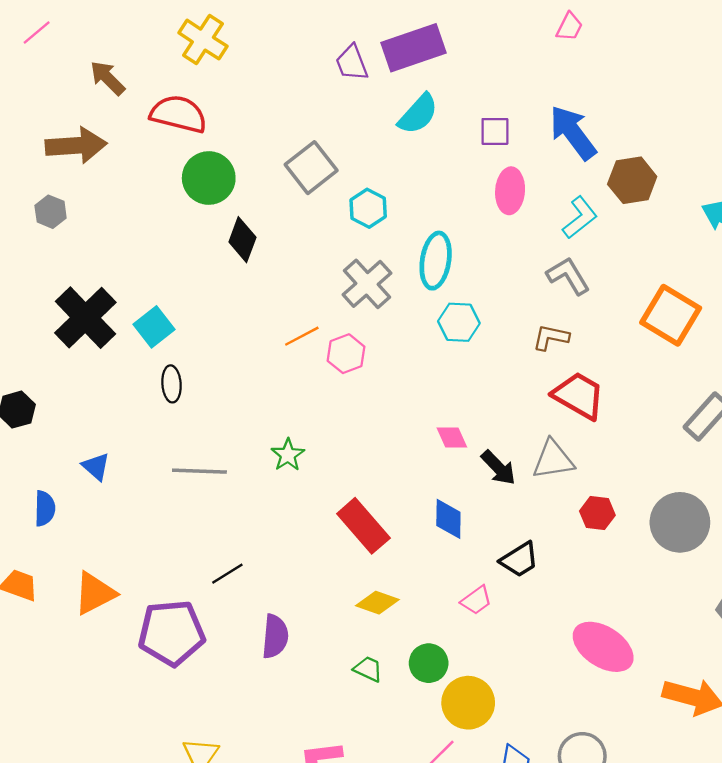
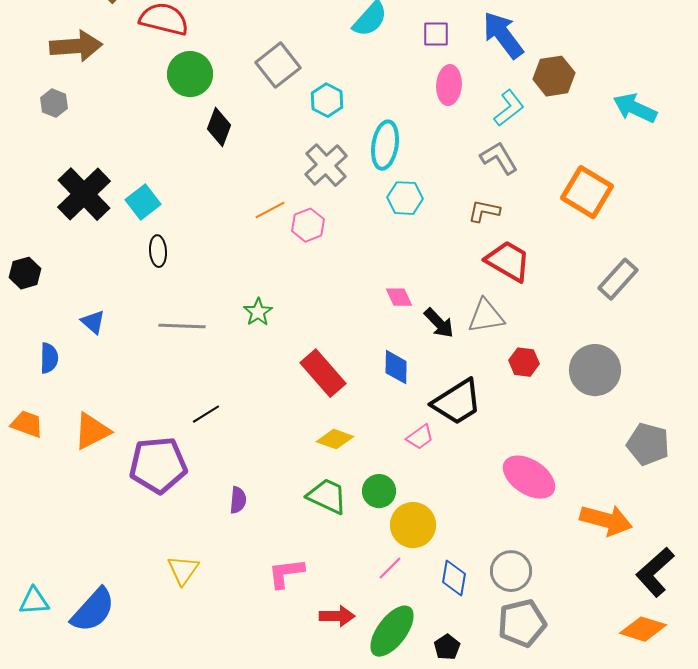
black trapezoid: (519, 560) -> (457, 402), size x1.5
purple semicircle: (275, 636) -> (238, 500), moved, size x0.7
green trapezoid: (368, 669) -> (327, 496), size x1.6

